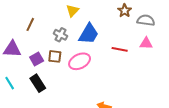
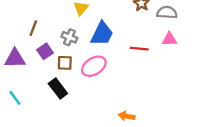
purple square: (37, 59) -> (45, 51), moved
black rectangle: (38, 83) -> (58, 88), moved

